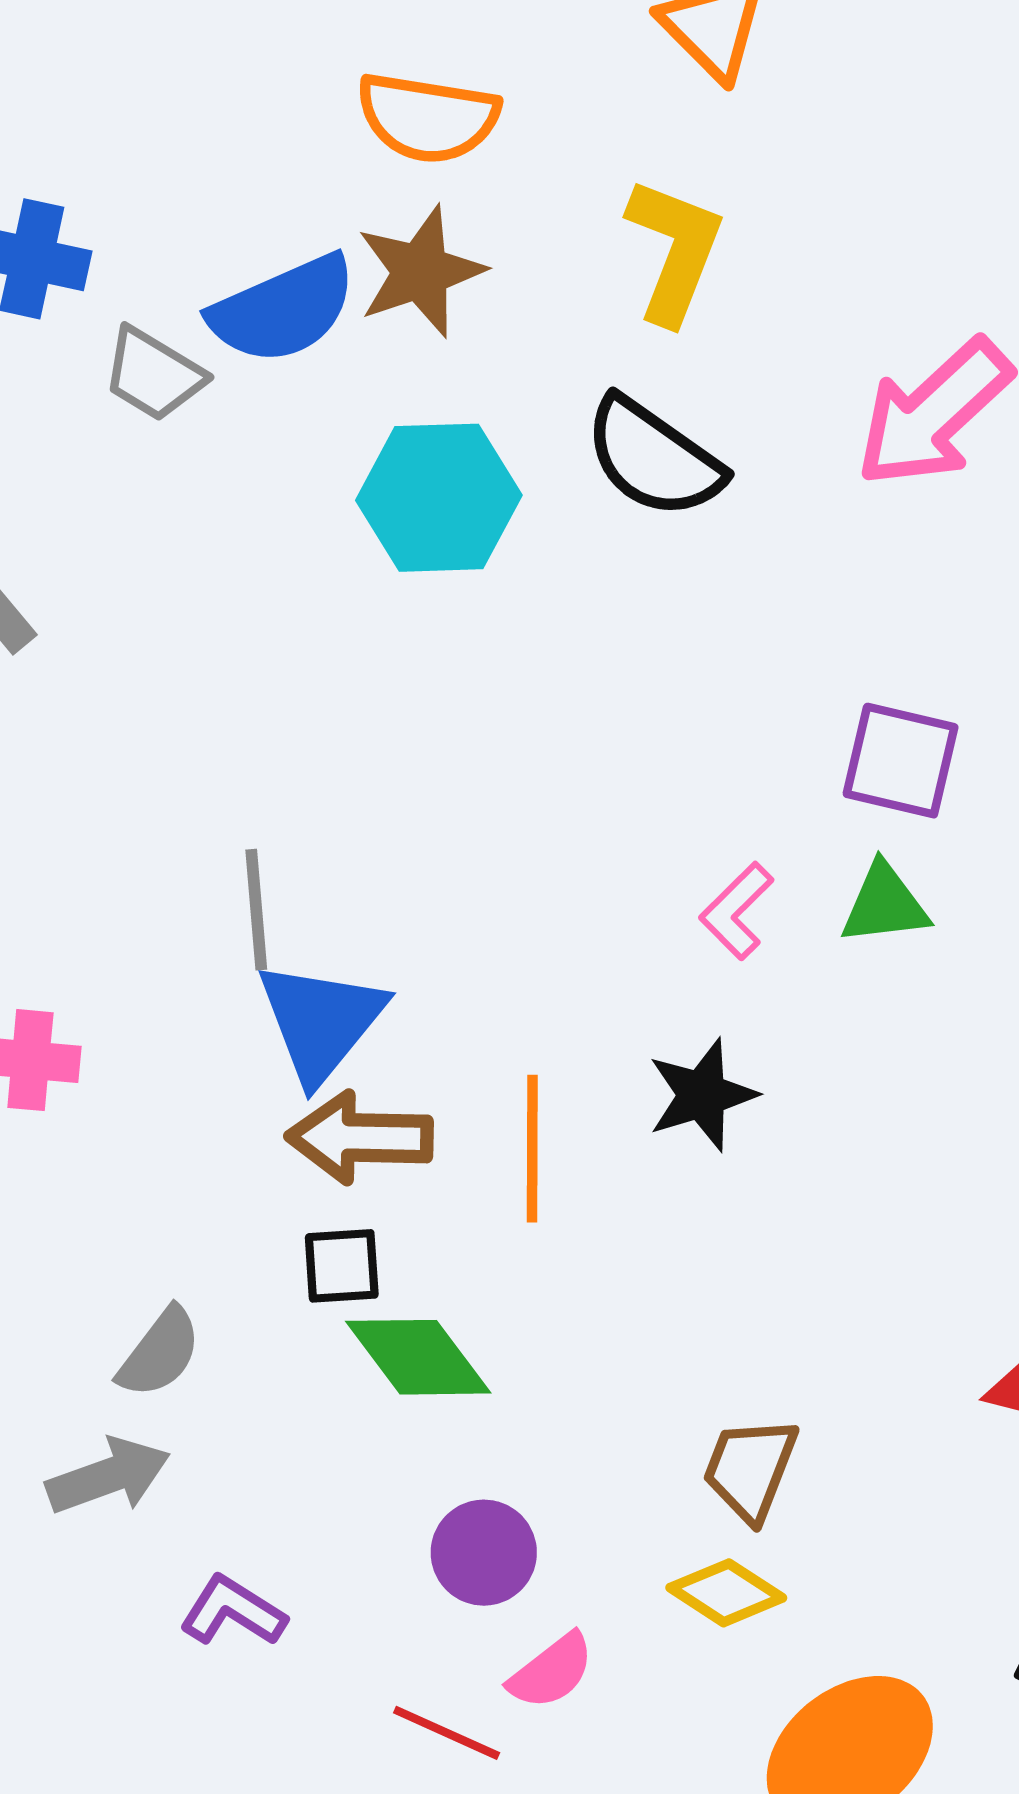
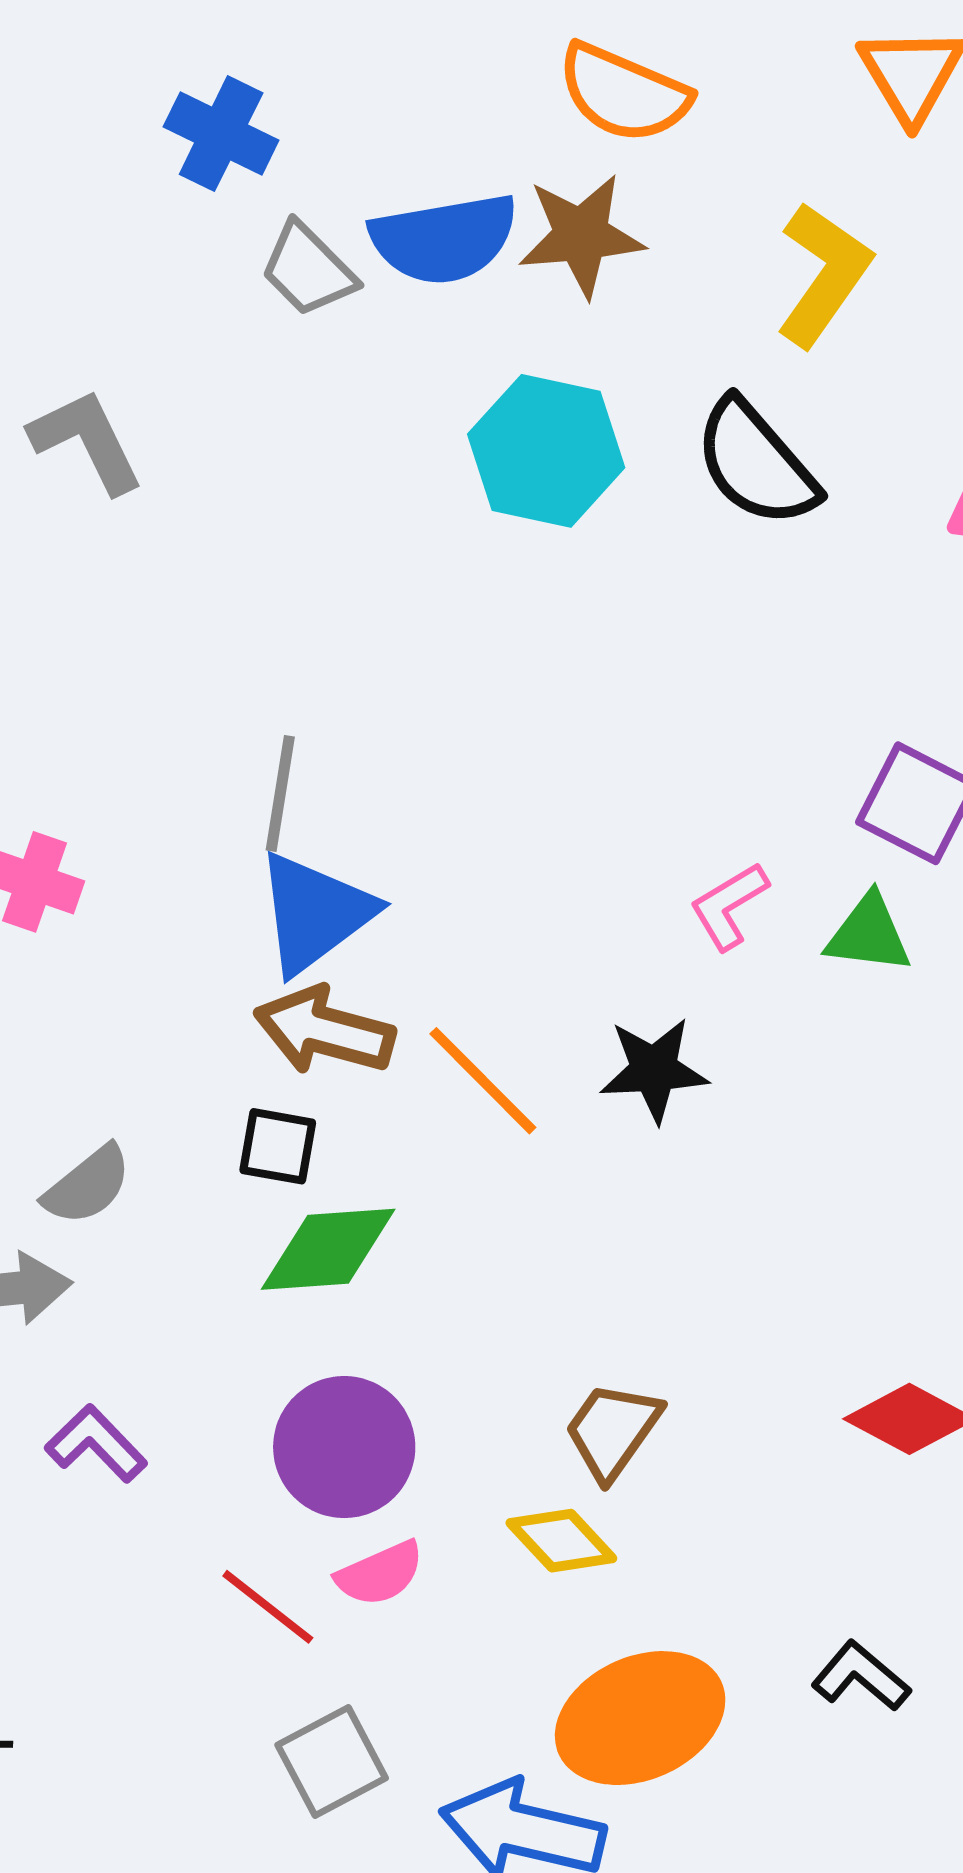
orange line: (532, 1149) -> (483, 1081), turned -59
green diamond: (418, 1357) -> (328, 1249), turned -71
purple circle: (484, 1553) -> (344, 1447), size x1.4

